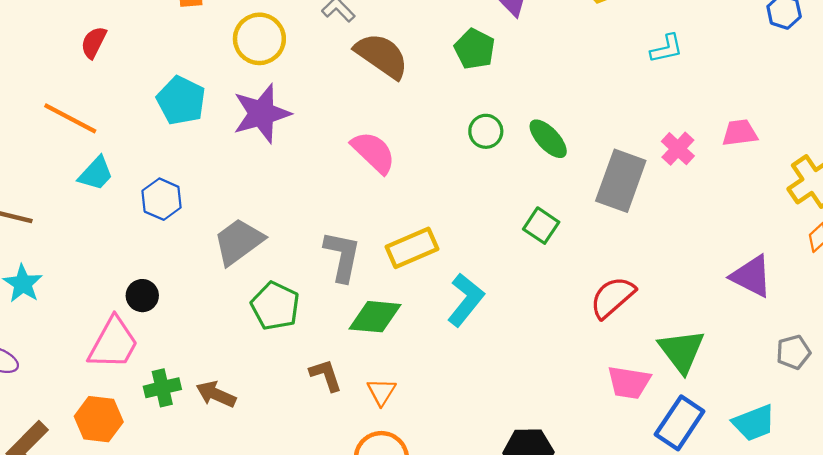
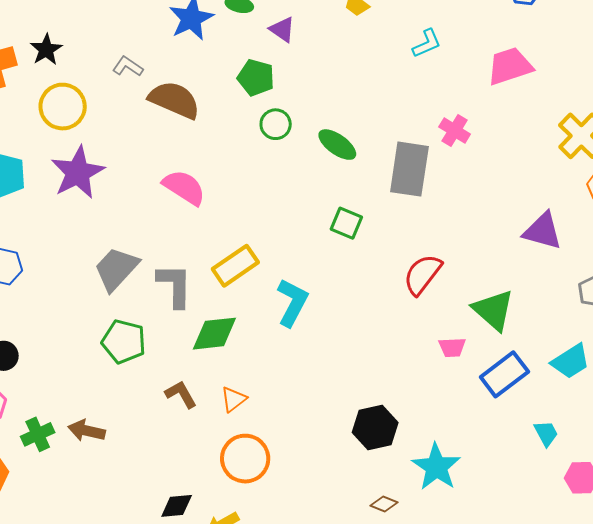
green circle: (486, 131) -> (276, 124), moved
pink trapezoid: (740, 133) -> (510, 66), moved, size x1.4
gray trapezoid: (239, 242) -> (116, 269), moved
pink trapezoid: (629, 382) -> (452, 347), size x0.7
orange triangle: (382, 392) -> (234, 399), turned 32
blue rectangle: (680, 423) -> (504, 374), turned 30

